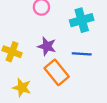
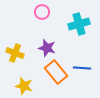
blue line: (82, 54) -> (82, 68), moved

